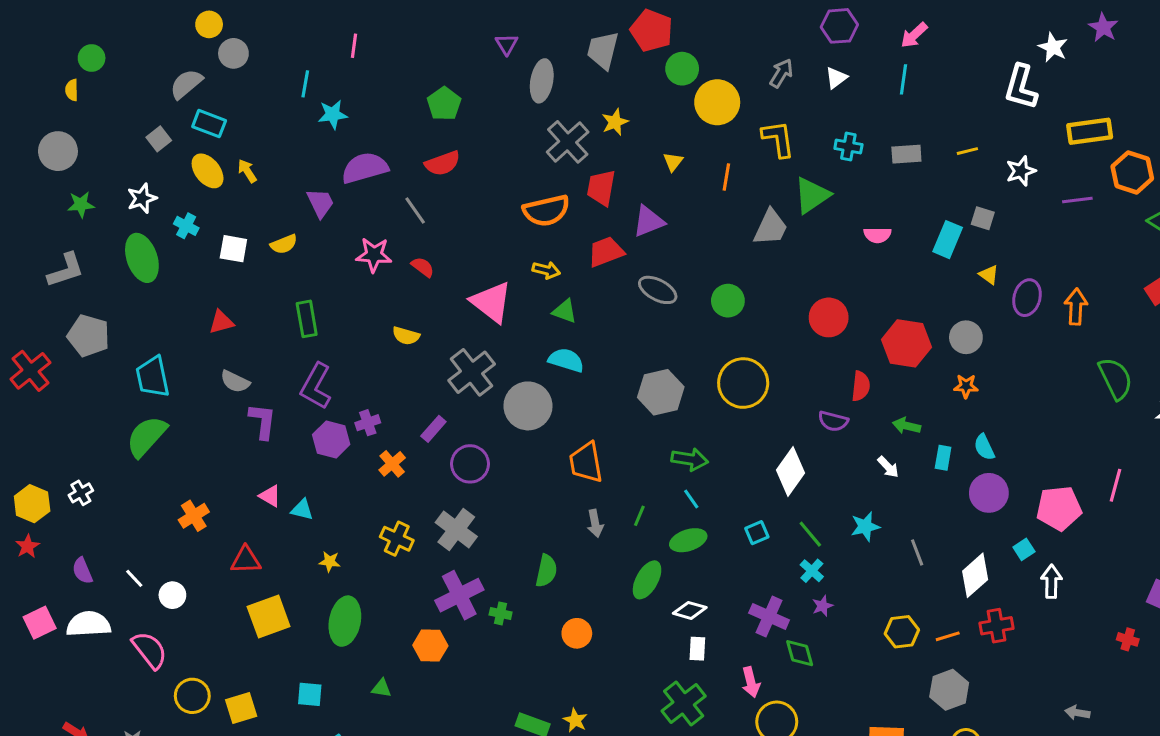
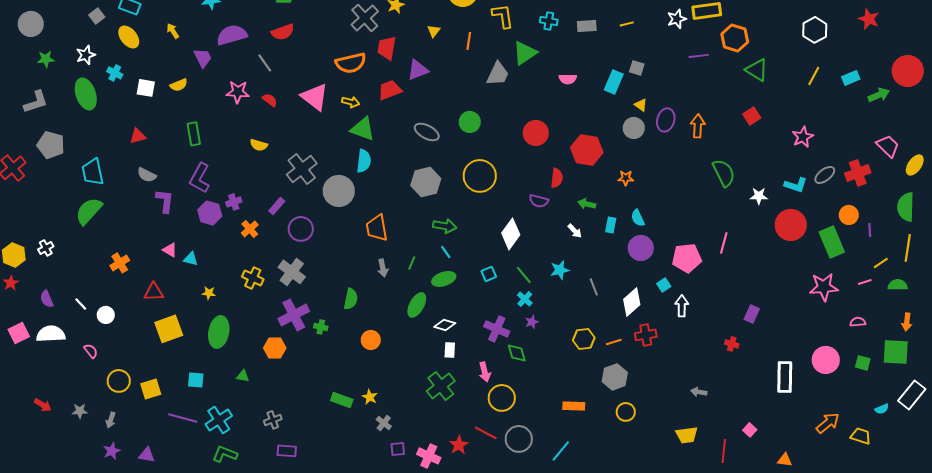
yellow arrow: (247, 171) -> (173, 31), moved
white star: (1021, 171) -> (677, 19), moved
gray ellipse: (658, 290) -> (427, 132), moved
pink triangle: (491, 302) -> (315, 97), moved
green triangle: (565, 311) -> (363, 129), size x1.5
gray circle: (966, 337) -> (634, 128), moved
cyan semicircle: (566, 360) -> (364, 161), turned 80
pink semicircle: (150, 650) -> (91, 351), size x0.6

